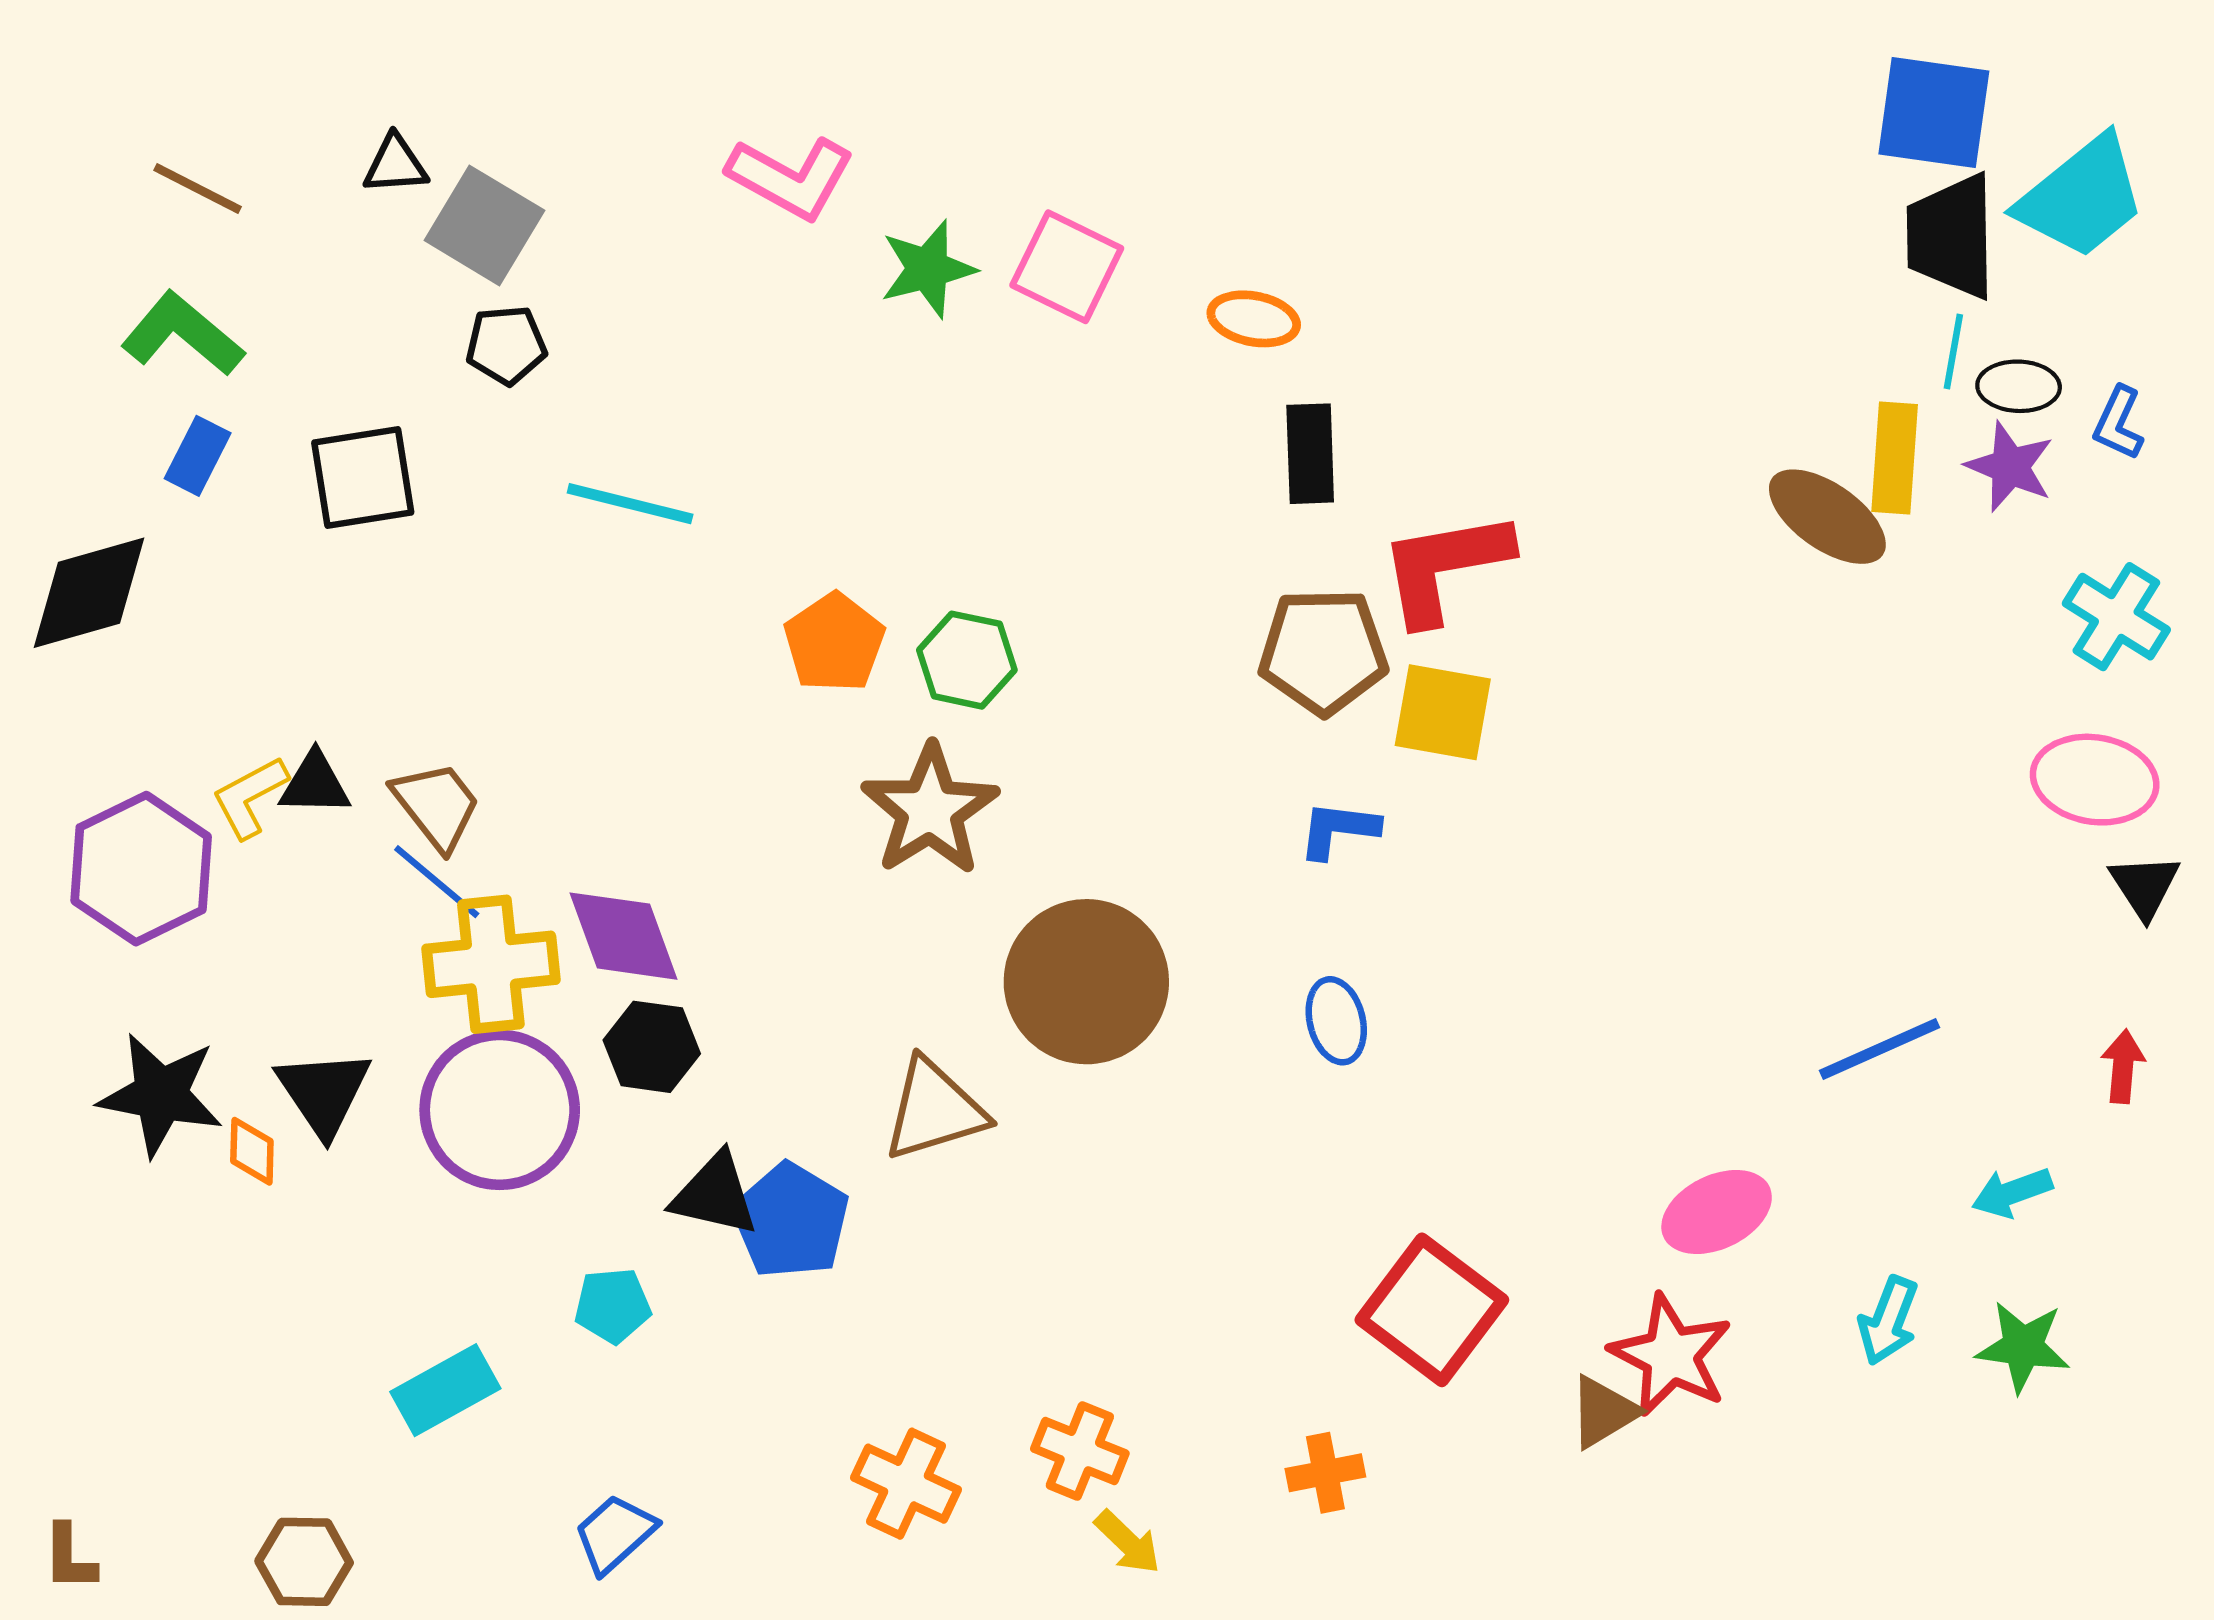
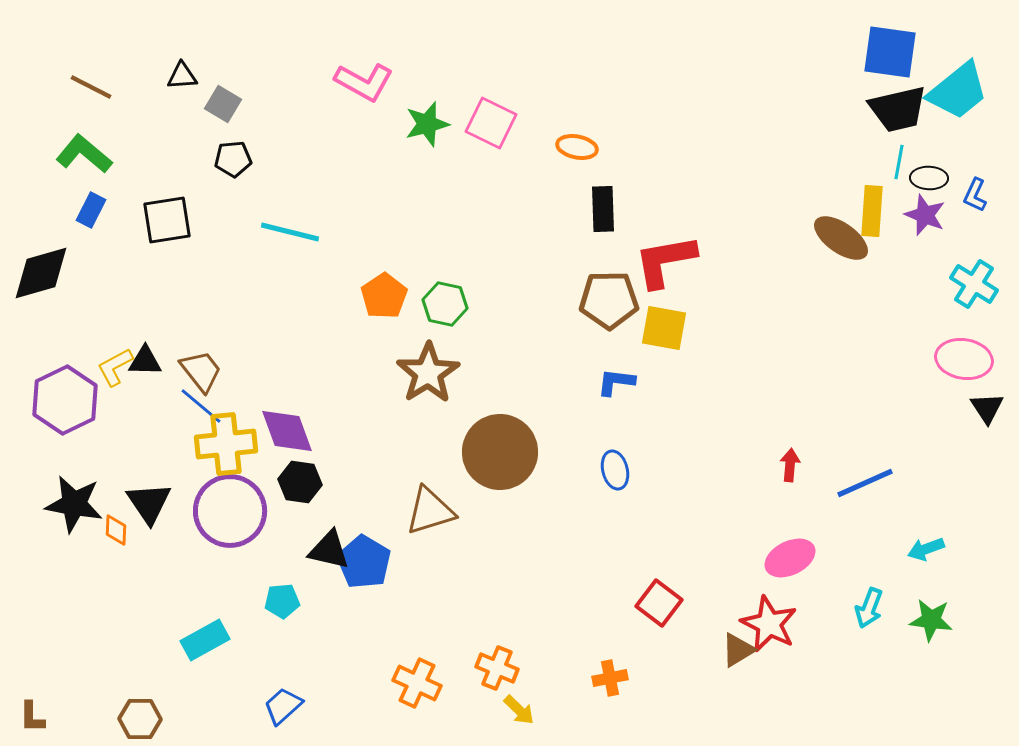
gray square: (484, 225) -> (223, 104), size x0.7
black trapezoid: (1951, 236) -> (898, 109), turned -102
red arrow: (2123, 1066) -> (790, 465), moved
red square: (1432, 1310) -> (659, 603), size x0.7

